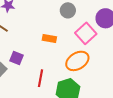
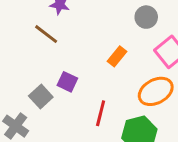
orange rectangle: (49, 39) -> (117, 56), turned -64

